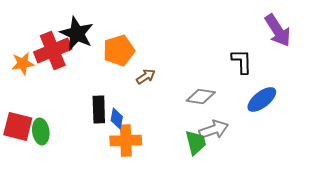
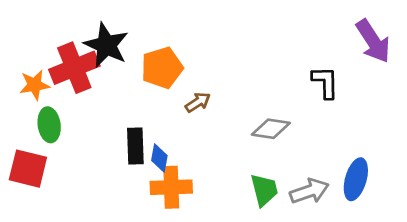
blue ellipse: (262, 99) -> (356, 179), moved, turned -36
gray arrow: (214, 129) -> (309, 191), moved
green ellipse: (41, 131) -> (49, 125), moved

